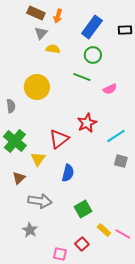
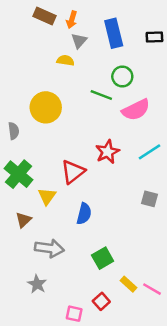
blue rectangle: (92, 27) -> (114, 33), turned -50
gray triangle: (41, 33) -> (79, 41), moved
green circle: (93, 55) -> (122, 77), moved
pink semicircle: (110, 89) -> (136, 110), size x1.6
cyan line: (116, 136) -> (150, 152), moved

